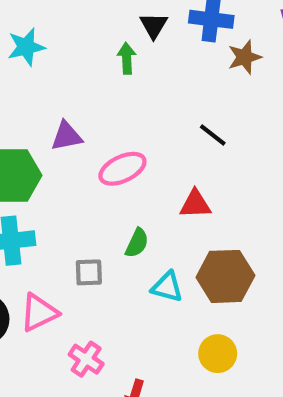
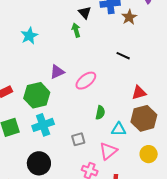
red triangle: (195, 204) -> (139, 93), moved
gray square: (89, 272) -> (78, 139), moved
pink triangle: (39, 313) -> (108, 151), moved

